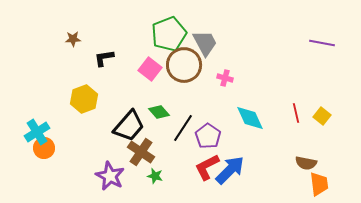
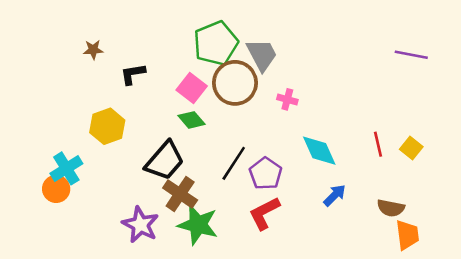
green diamond: (159, 112) -> (192, 120), moved
cyan cross: (37, 132) -> (66, 168), moved
blue arrow: (230, 170) -> (335, 195), moved, size x0.6
green star: (155, 176) -> (198, 225), size x2.0

